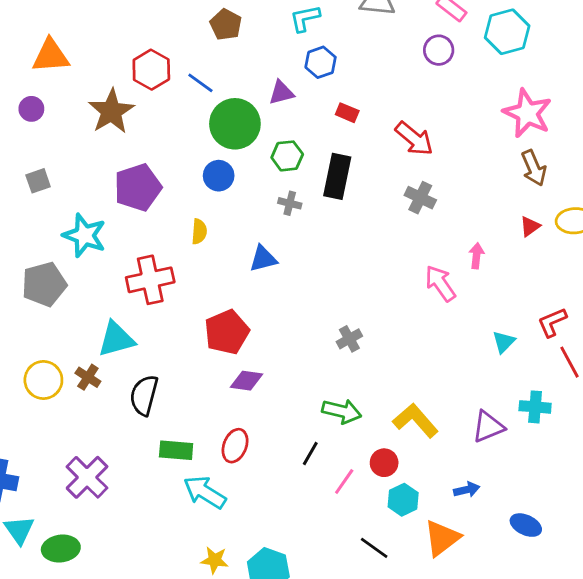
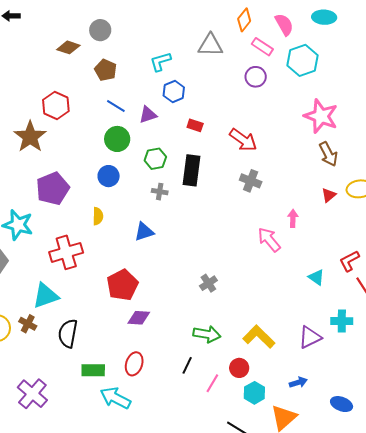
blue line: (200, 83) -> (116, 106), moved
green circle: (235, 124) -> (117, 139), size x0.7
cyan triangle: (504, 342) -> (316, 277), turned -36

